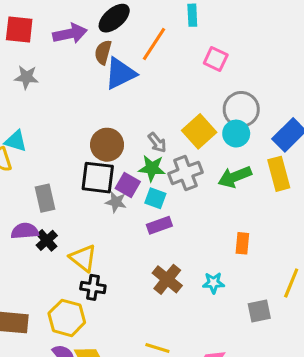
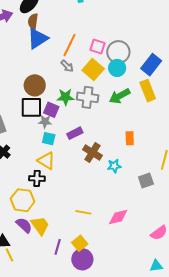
orange line: (154, 44) -> (70, 45), moved
brown semicircle: (103, 52) -> (33, 21), moved
pink square: (216, 59) -> (97, 47), moved
gray arrow: (157, 142) -> (67, 66), moved
gray cross: (185, 173) -> (88, 97), turned 35
cyan square: (155, 198) -> (49, 139), moved
yellow triangle: (83, 258) -> (46, 161), moved
brown cross: (167, 279) -> (92, 153), moved

